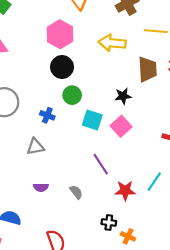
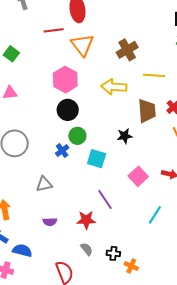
blue cross: (47, 115) -> (62, 151), moved, turned 32
pink square: (121, 126) -> (138, 176), moved
red star: (125, 191) -> (86, 220), moved
gray semicircle: (76, 192) -> (87, 249), moved

